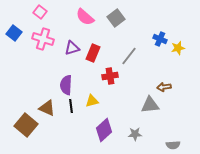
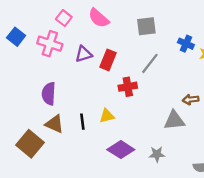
pink square: (40, 12) -> (64, 18), moved
gray square: (116, 18) -> (146, 26), moved, turned 30
purple semicircle: (66, 85) -> (49, 94), moved
purple diamond: (104, 130) -> (121, 150), turned 75

